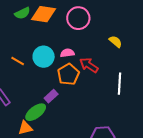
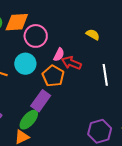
pink circle: (78, 18) -> (36, 36), moved
pink semicircle: (67, 53) -> (59, 55), moved, turned 136
purple rectangle: (51, 96) -> (41, 101), size x1.5

